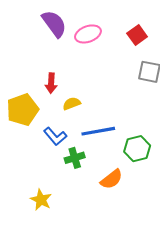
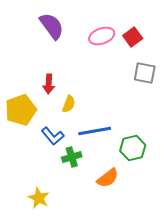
pink ellipse: (88, 34) -> (102, 36), moved
yellow semicircle: (72, 104) -> (69, 104), turned 132

